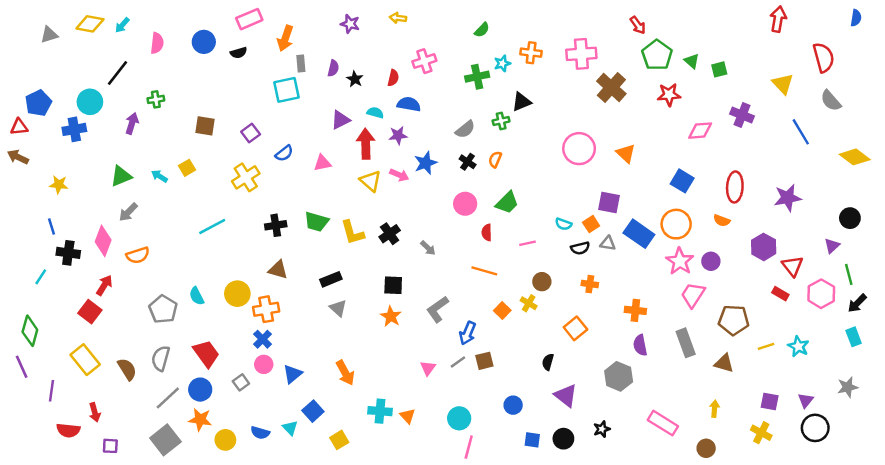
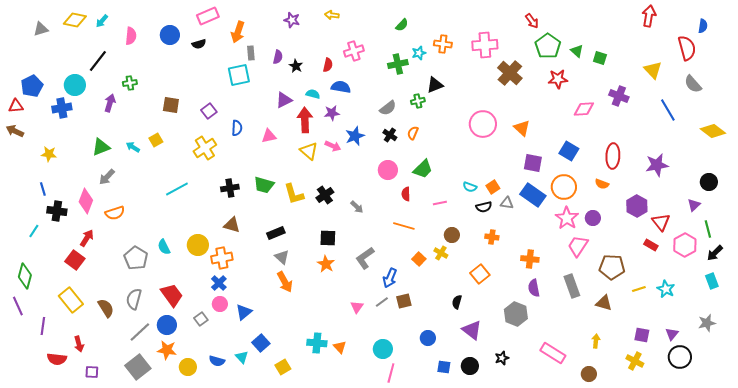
blue semicircle: (856, 18) -> (703, 26), moved
green square: (719, 69) -> (600, 58), turned 32
blue semicircle: (284, 153) -> (237, 128), turned -49
purple square: (609, 203) -> (533, 163), moved
orange arrow: (345, 373) -> (285, 282), moved

